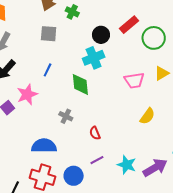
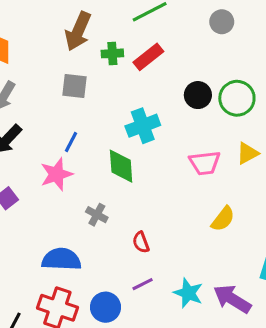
green cross: (72, 12) -> (112, 53), turned -32
red rectangle: (129, 25) -> (148, 57), moved
black circle: (101, 35) -> (198, 95), moved
pink star: (27, 94) -> (56, 174), moved
purple arrow: (155, 168) -> (232, 299), turned -120

